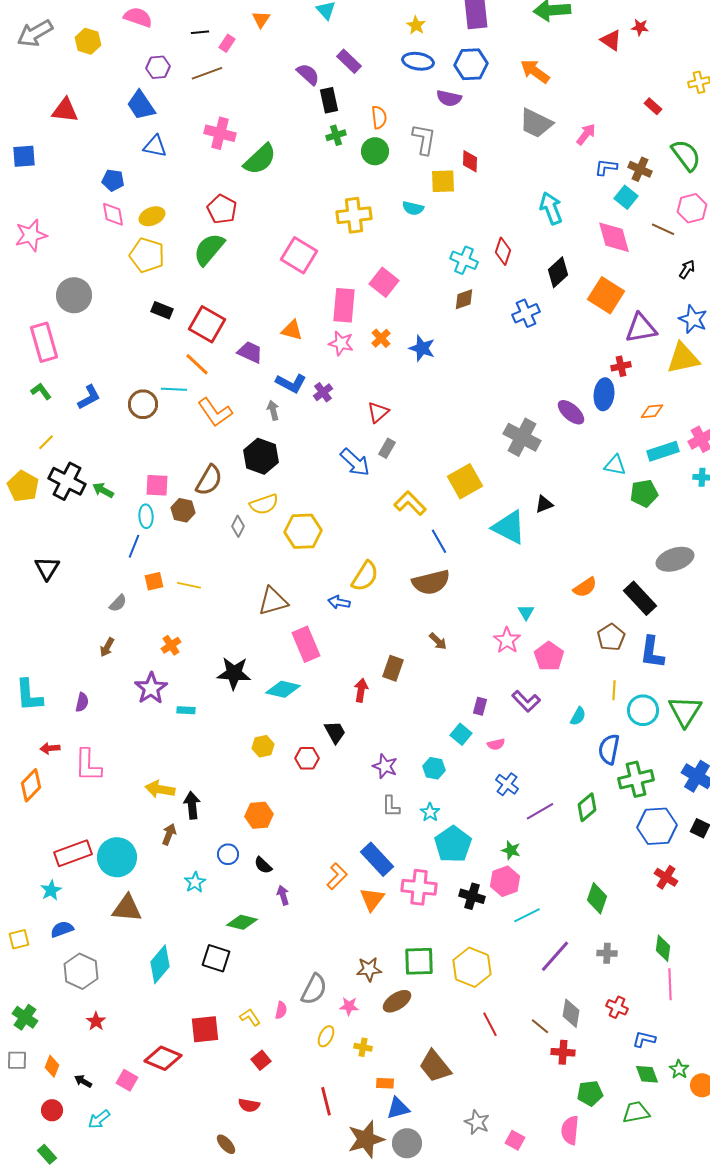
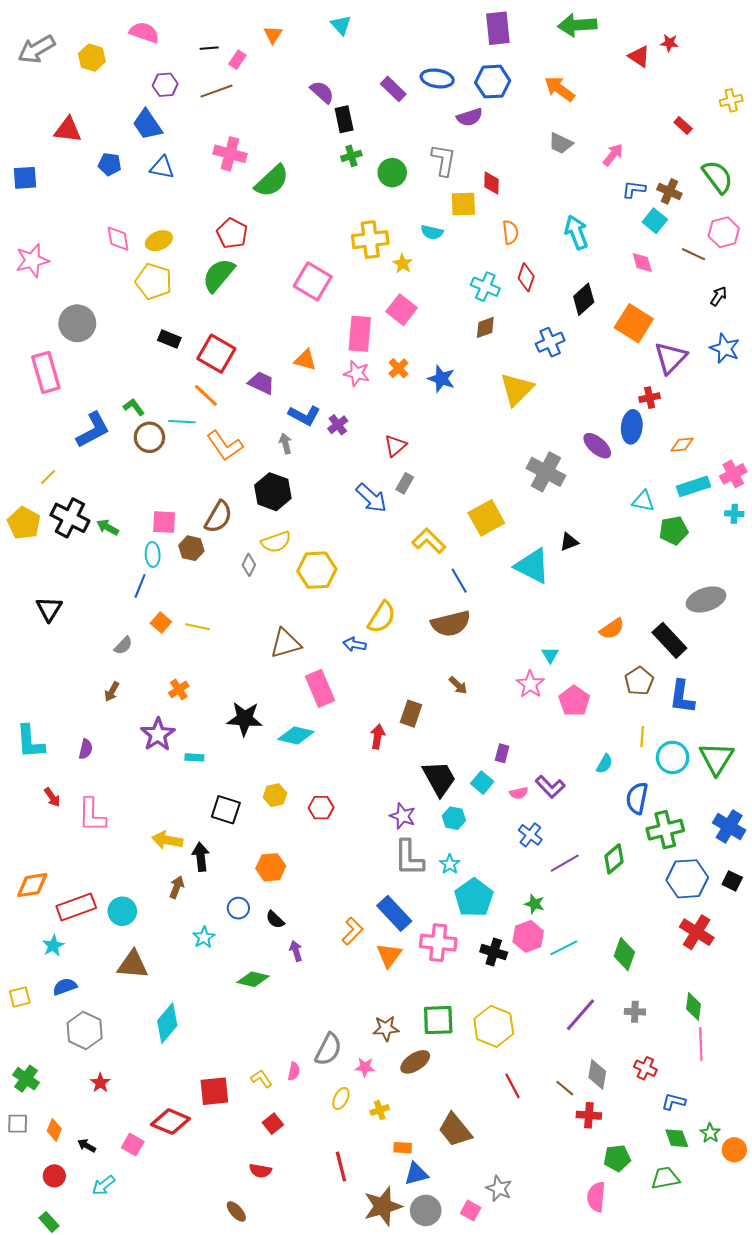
yellow star: (416, 25) -> (403, 264), moved
purple rectangle: (349, 61) -> (393, 89), moved
purple semicircle: (449, 98) -> (470, 117), turned -30
orange semicircle: (379, 117) -> (510, 232), moved
gray trapezoid: (536, 123) -> (561, 143), size x0.7
blue pentagon: (113, 180) -> (110, 164), moved
pink diamond: (614, 237) -> (642, 263), size x0.6
purple triangle: (641, 328) -> (670, 358), turned -36
yellow triangle: (683, 358) -> (517, 389), moved, turned -33
green L-shape: (41, 391) -> (134, 407), moved
blue L-shape: (89, 397) -> (93, 430), size x1.4
orange square: (154, 581) -> (161, 622), turned -36
purple L-shape: (526, 701) -> (550, 787), moved
black trapezoid: (335, 732) -> (439, 778), moved, size x1.5
red arrow: (50, 748) -> (52, 797), turned -120
orange diamond: (31, 785) -> (32, 885), moved, turned 36
gray L-shape: (391, 806) -> (409, 858), size x1.6
cyan circle: (117, 857) -> (122, 911), size x0.7
red cross: (666, 877) -> (697, 932), size x1.4
cyan line: (527, 915) -> (564, 948), moved
black square: (216, 958) -> (226, 810), moved
yellow cross: (363, 1047) -> (380, 1110), turned -30
pink square: (515, 1140) -> (471, 1210), moved

